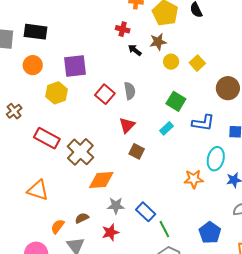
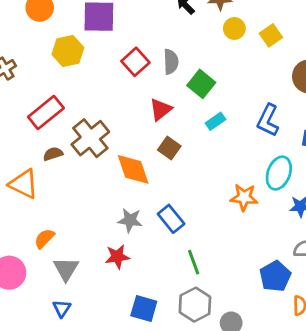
green square: (176, 101) -> (201, 84), moved
blue L-shape: (203, 123) -> (268, 120), turned 100
red rectangle: (47, 138) -> (46, 113), turned -75
orange diamond: (101, 180) -> (133, 169), moved, turned 68
blue rectangle: (146, 212) -> (171, 219), moved
brown semicircle: (82, 218) -> (53, 154), moved
blue pentagon: (210, 233) -> (275, 276), moved

